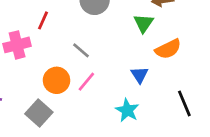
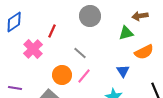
green triangle: (144, 23) -> (126, 33), turned 42
pink cross: (17, 45) -> (33, 49), turned -30

